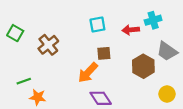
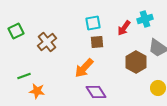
red arrow: (131, 30) -> (124, 28), turned -49
green square: (15, 33) -> (16, 31), turned 35
brown square: (104, 53) -> (97, 42), moved

